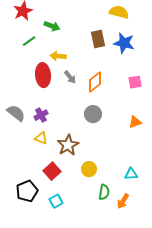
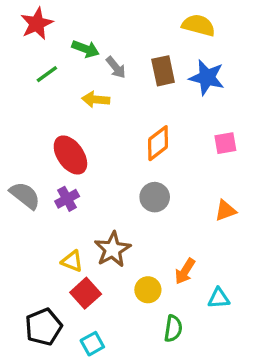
red ellipse: (43, 75) -> (70, 155), moved, turned -30
gray arrow: (70, 77) -> (116, 67), moved
yellow triangle: (41, 138) -> (72, 261), moved
orange arrow: (123, 201) -> (185, 271), moved

